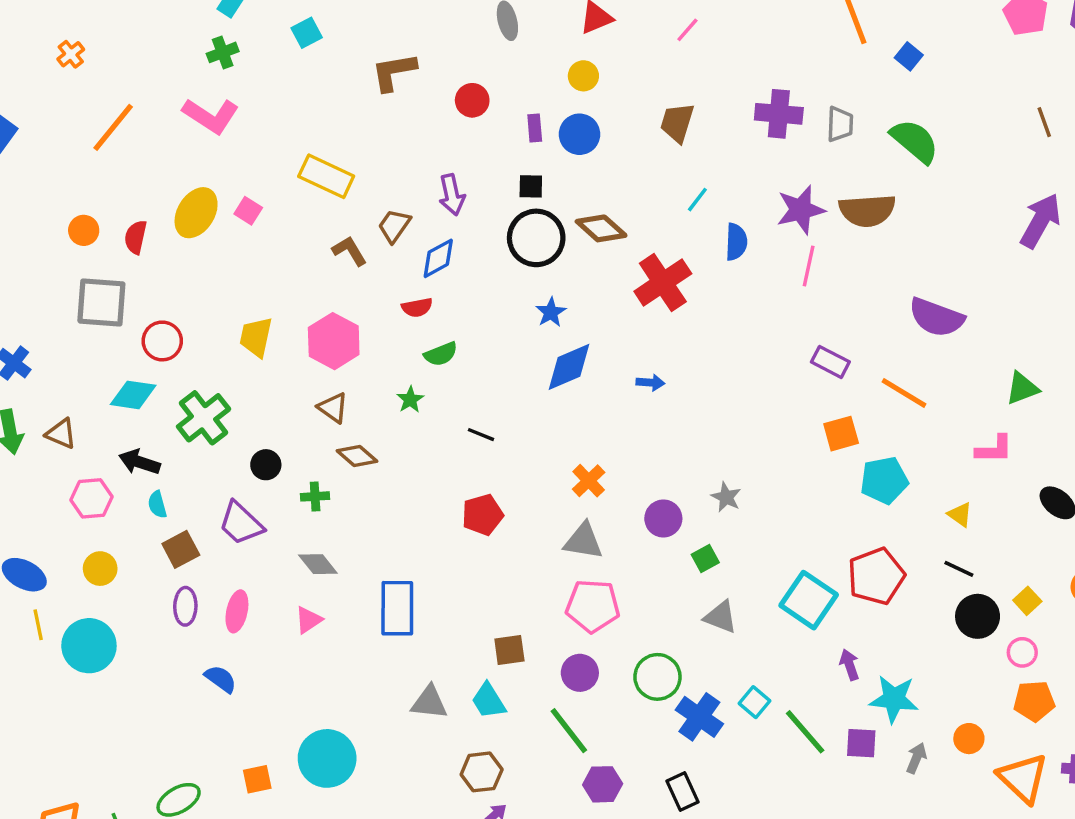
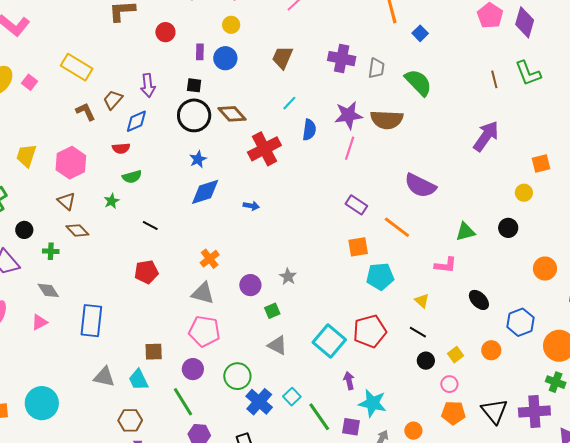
black circle: (978, 616) -> (426, 361), size x0.7

